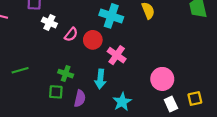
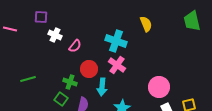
cyan cross: (111, 16) -> (116, 41), moved
red circle: (93, 40) -> (89, 69), moved
green square: (56, 92) -> (61, 99), turned 32

